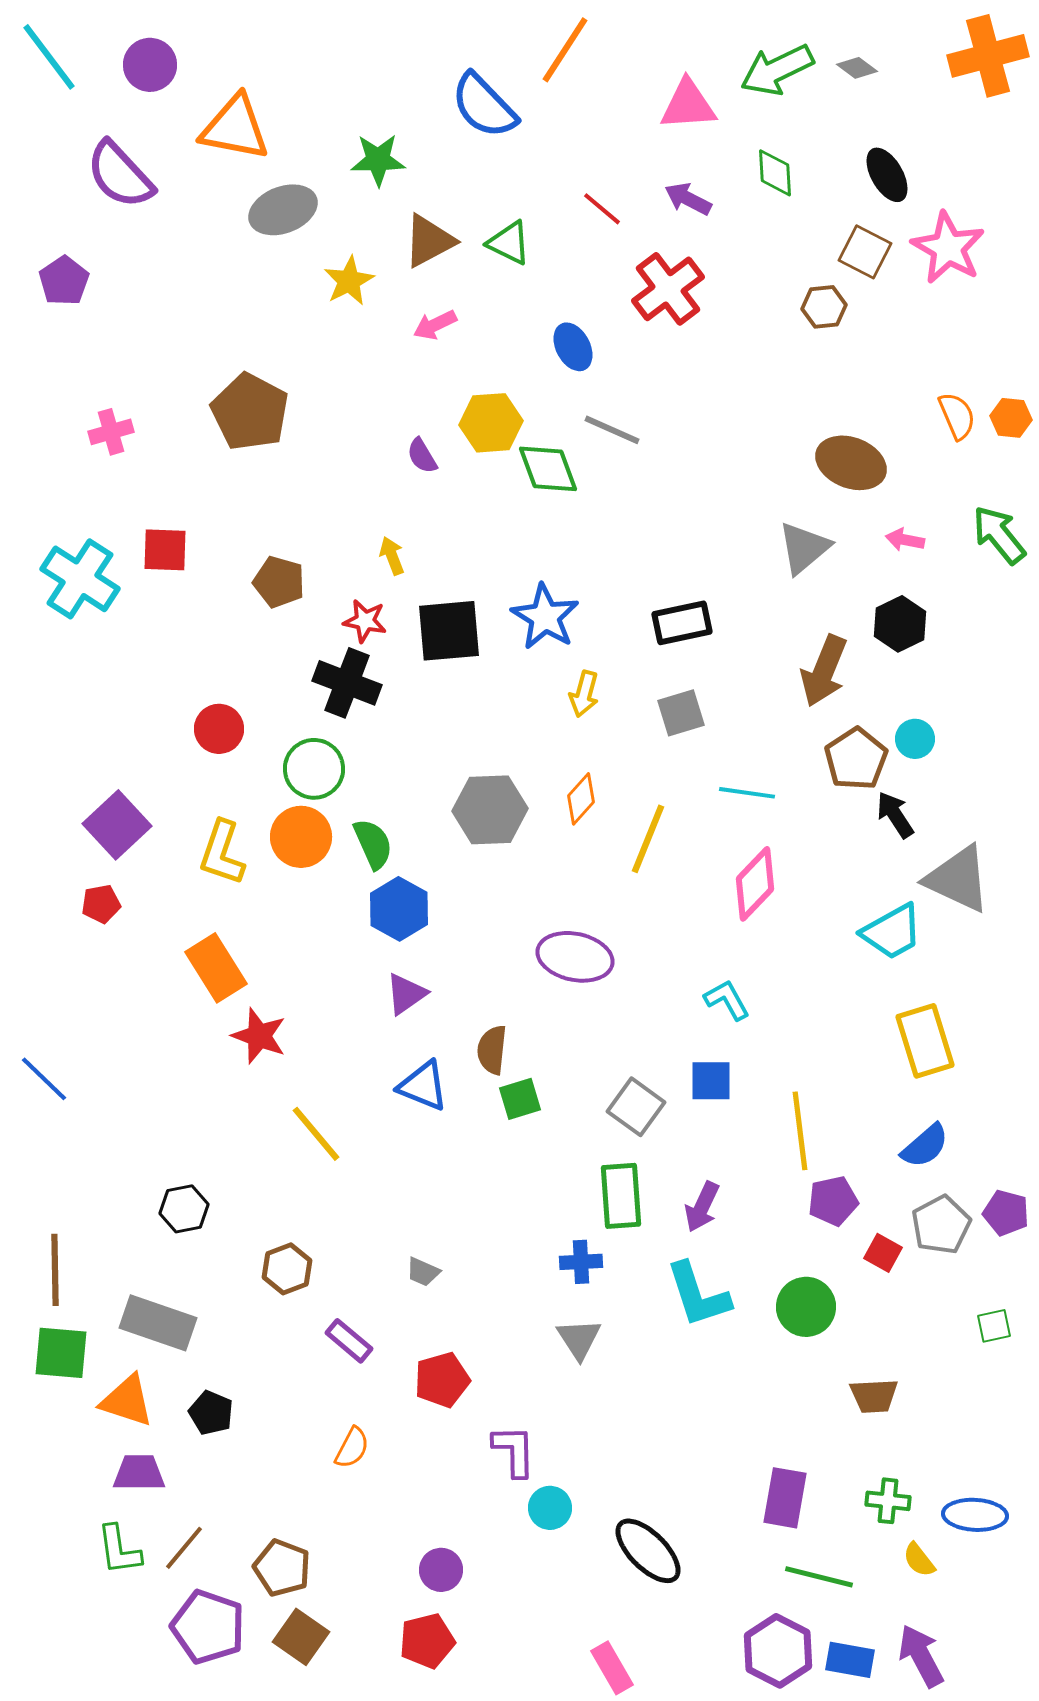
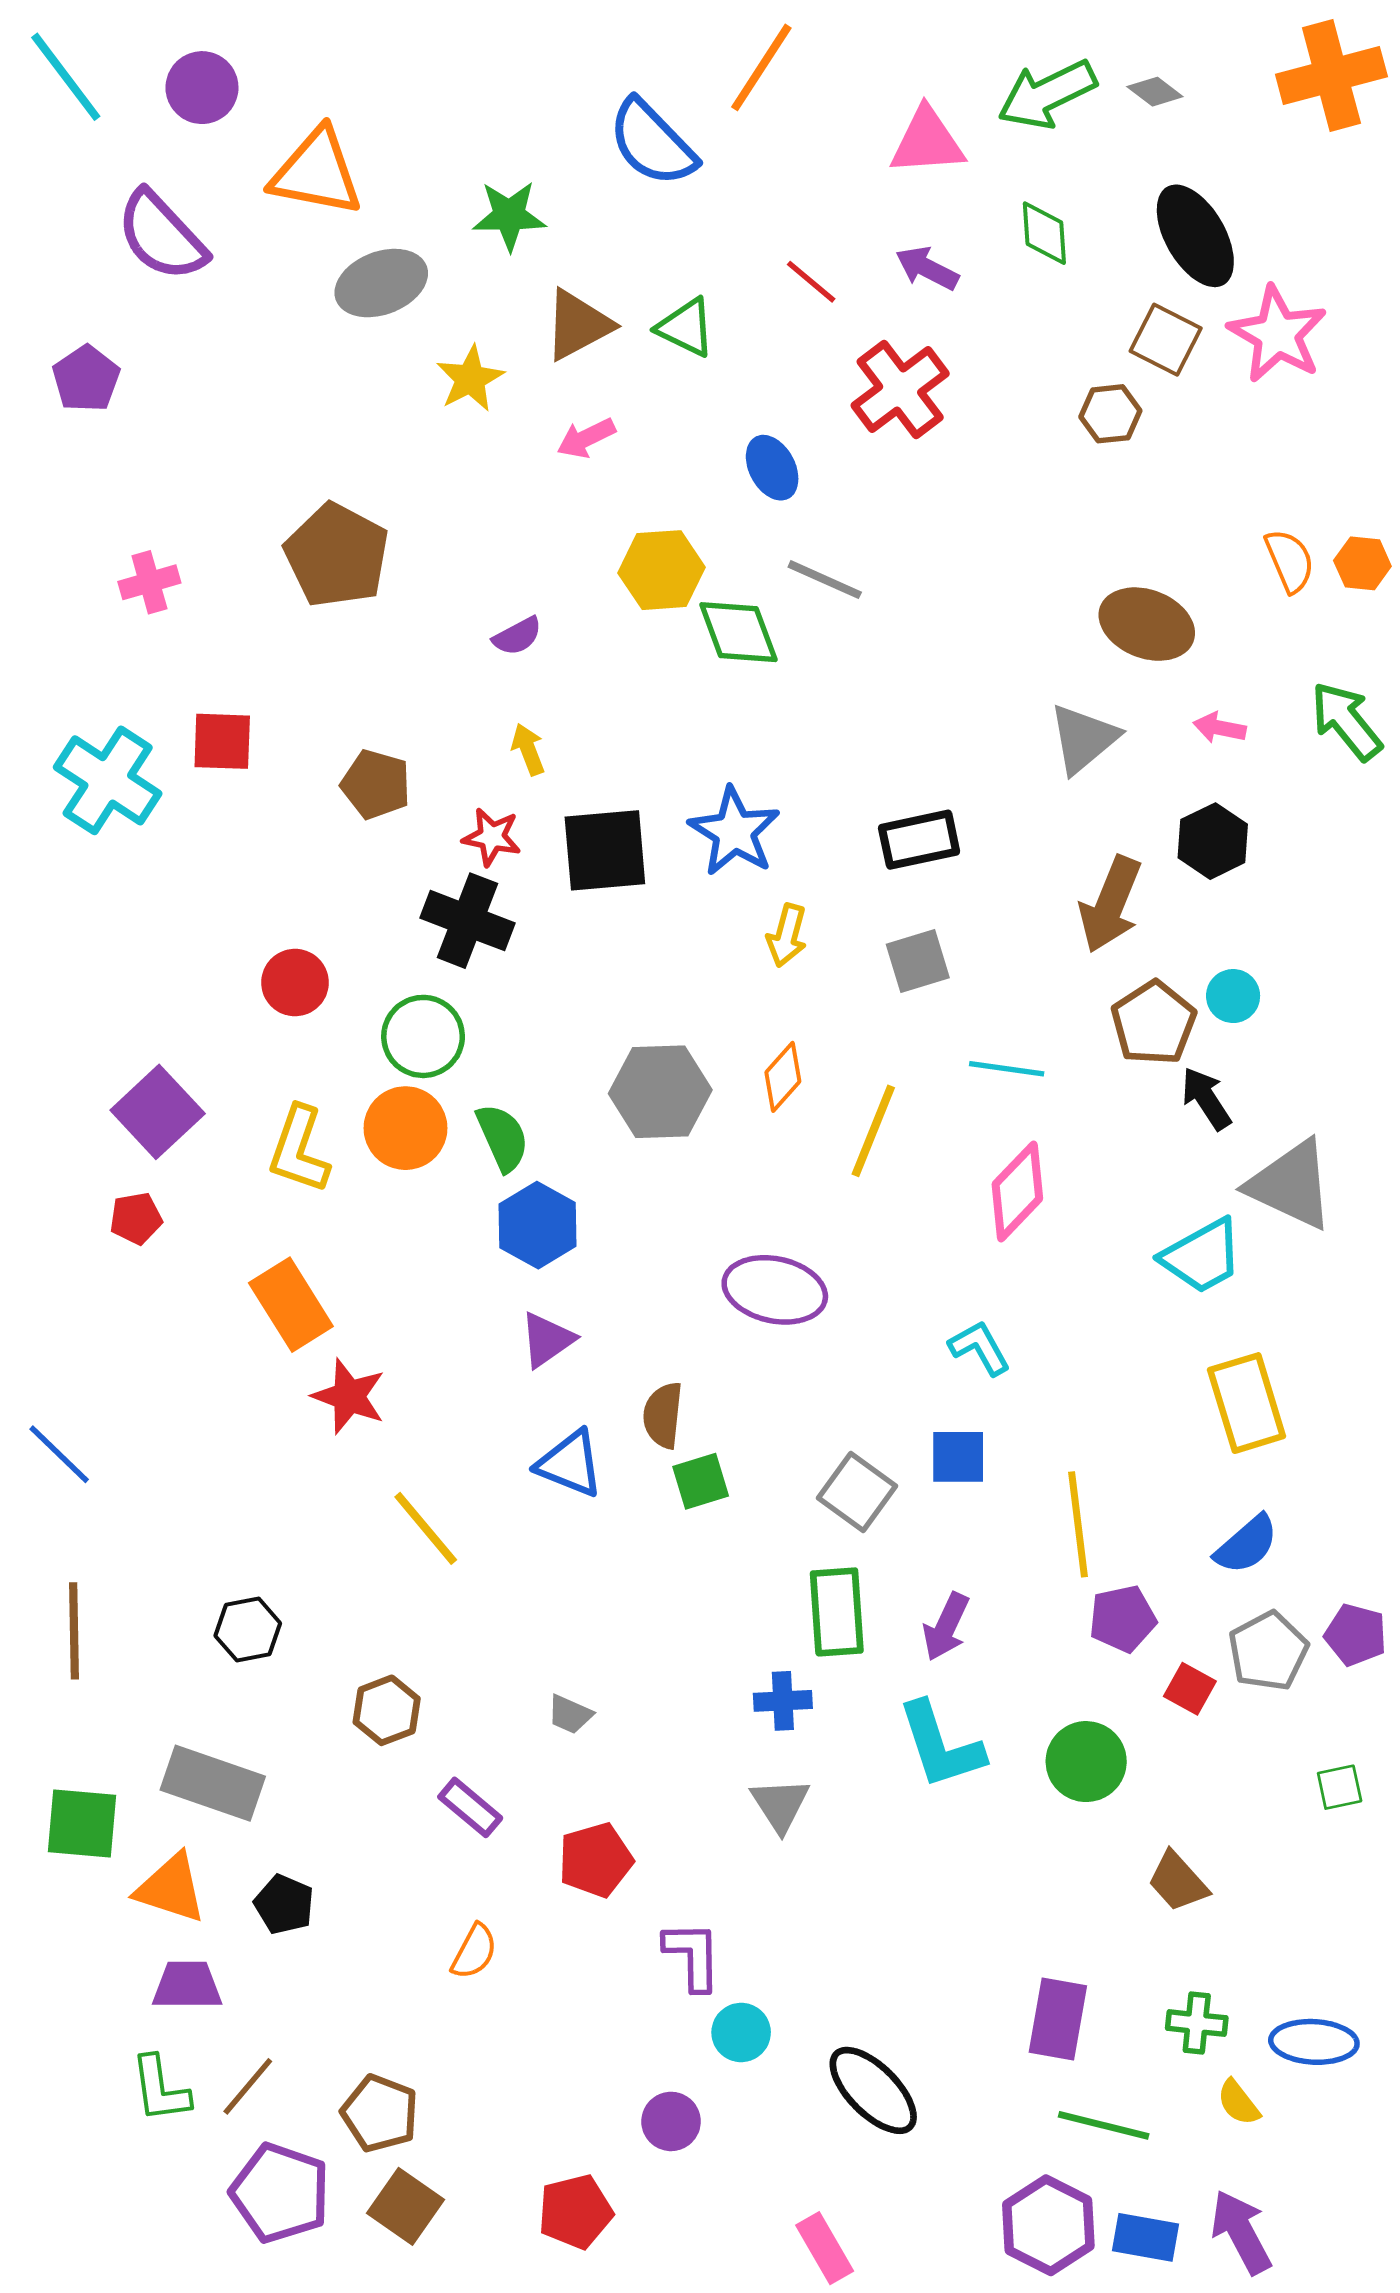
black ellipse: (887, 175) -> (1195, 236), size x1.4
purple semicircle: (422, 456) -> (517, 636), moved, turned -87
brown line: (55, 1270) -> (74, 1631), moved
brown trapezoid: (874, 1396) -> (1178, 1882), turned 51
purple circle: (441, 1570) -> (671, 2121), moved

